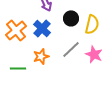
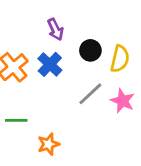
orange star: (41, 56) -> (48, 144), moved

